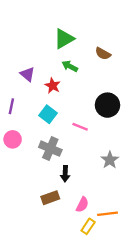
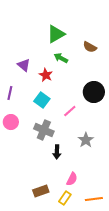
pink line: (80, 127) -> (70, 111), turned -64
gray star: (110, 160) -> (86, 140), moved
brown rectangle: (50, 198) -> (41, 191), moved
orange line: (107, 214) -> (94, 199), moved
yellow rectangle: (88, 226) -> (65, 198), moved

